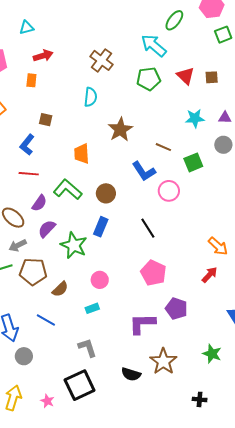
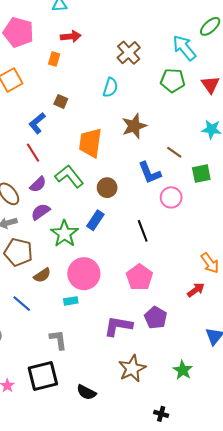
orange trapezoid: (82, 154) -> (90, 143), size x1.4
red line: (29, 174) -> (33, 153), turned 42
pink circle: (100, 280) -> (84, 274), size x1.8
black semicircle: (131, 374) -> (86, 392), moved

